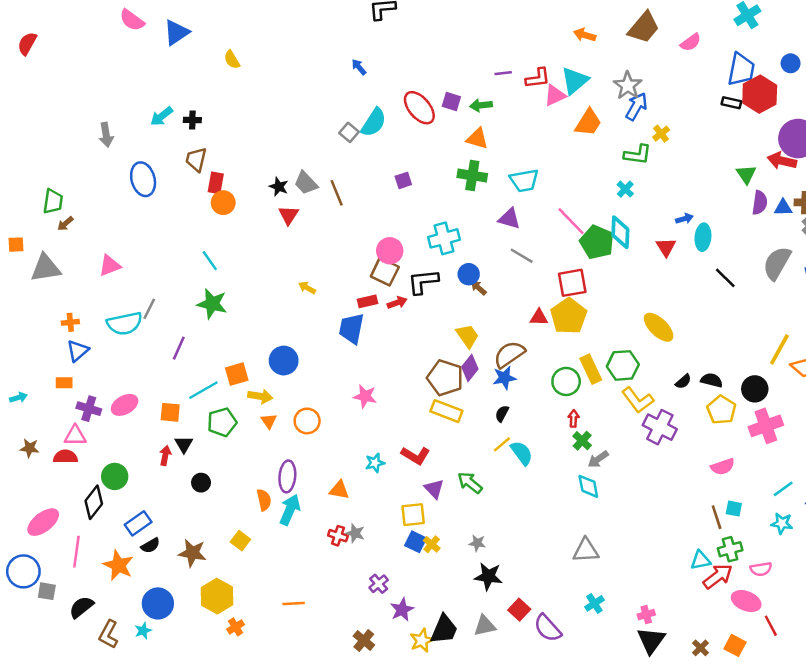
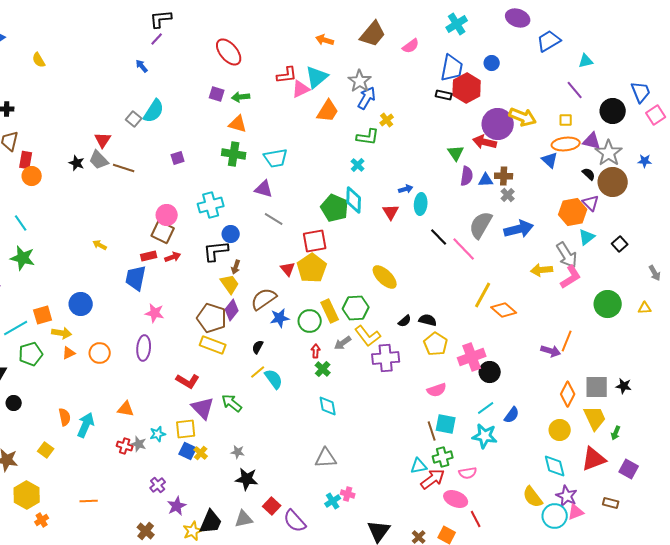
purple line: (503, 73) -> (157, 39), moved, turned -40
red ellipse: (419, 108) -> (229, 52), moved
brown line: (337, 193) -> (124, 168), turned -50
red triangle: (289, 215) -> (103, 140), moved
pink line: (571, 221) -> (464, 249), moved
black L-shape: (423, 282) -> (216, 251), moved
brown arrow: (479, 288) -> (236, 267), moved, turned -112
red triangle: (539, 317) -> (288, 269), turned 49
blue star: (504, 378) -> (280, 318), moved
black circle: (755, 389) -> (490, 372), moved
pink star: (365, 396) -> (155, 313), moved
orange triangle: (269, 421) -> (69, 353), turned 40
purple cross: (660, 427) -> (386, 358), turned -32
gray arrow: (598, 459) -> (343, 343), moved
cyan star: (375, 463) -> (158, 434), moved
purple ellipse: (287, 476) -> (144, 348), moved
purple triangle: (434, 489) -> (203, 408), size x1.4
cyan square: (734, 509) -> (446, 424), size x1.5
cyan star: (782, 523) -> (485, 436), size x1.4
pink cross: (646, 615) -> (348, 494), moved, turned 32

